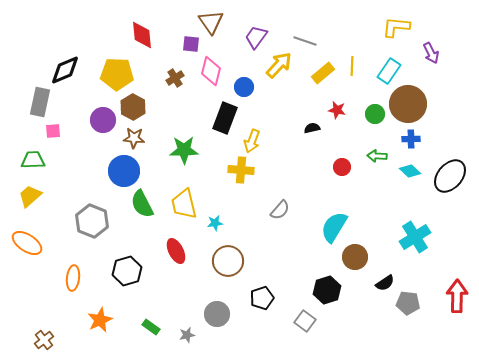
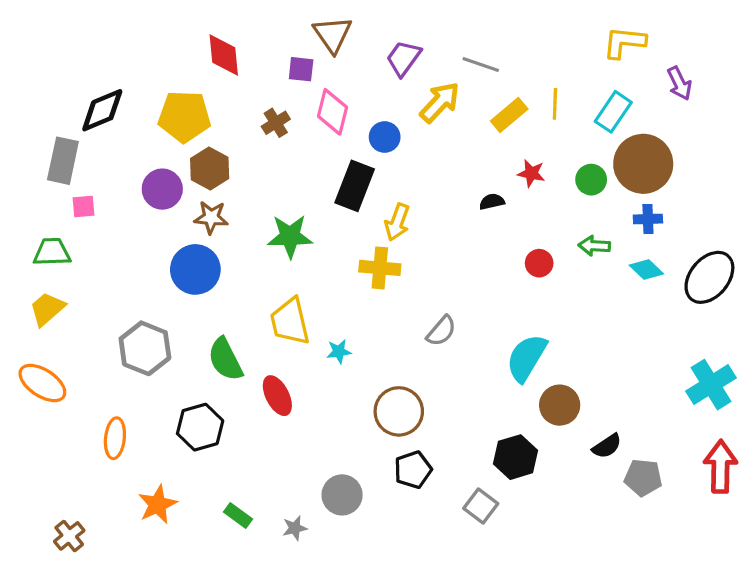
green semicircle: (142, 204) -> (225, 359), moved
cyan cross: (415, 237) -> (711, 385), moved
brown circle: (228, 261) -> (399, 411), moved

